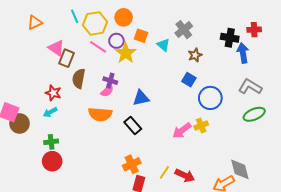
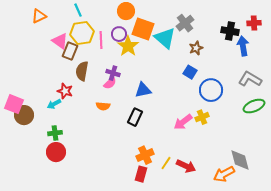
yellow hexagon: (95, 23) -> (82, 33), moved
orange square: (141, 36) -> (143, 29), size x1.6
cyan triangle: (163, 45) -> (165, 38), size x1.6
pink line: (98, 47) -> (101, 40), turned 54
red star: (53, 93) -> (65, 91), moved
orange semicircle: (100, 114) -> (103, 106), size x0.6
black rectangle: (133, 125) -> (135, 117), turned 66
orange cross: (132, 164) -> (145, 155), moved

